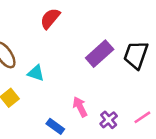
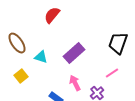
purple rectangle: (100, 54) -> (74, 53), moved
pink line: (142, 117) -> (112, 73), moved

